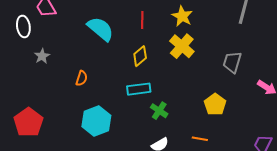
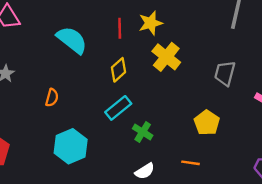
yellow star: (182, 16) -> (151, 23), moved, turned 30
cyan rectangle: (139, 89) -> (118, 108), turned -30

